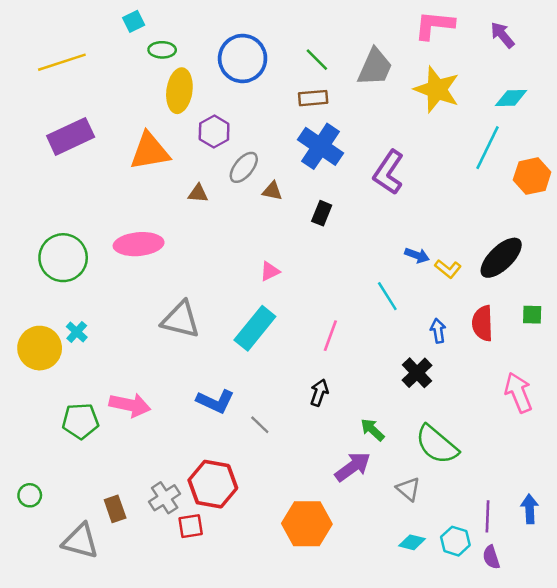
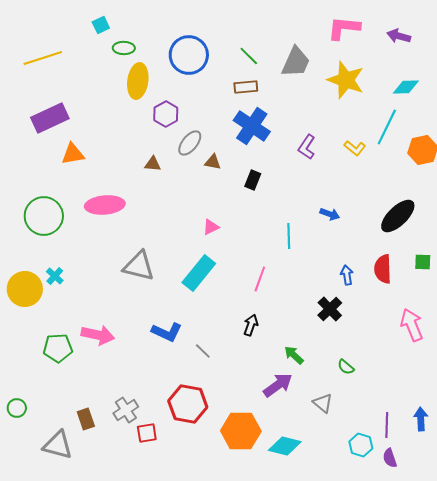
purple arrow: (502, 35) -> (399, 36), turned -35
orange triangle: (150, 151) -> (73, 154), moved, size x0.7
purple L-shape: (389, 172) -> (307, 147), size x0.7
yellow L-shape: (448, 269) -> (355, 148), moved
cyan line: (387, 296) -> (289, 236), moved, turned 30
green semicircle: (437, 445) -> (346, 367), size x0.5
red hexagon: (213, 484) -> (188, 404), moved
cyan diamond: (412, 542) -> (285, 446), moved, size x1.5

